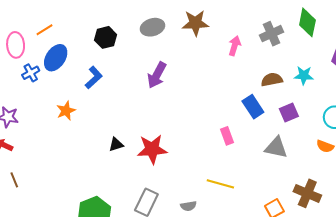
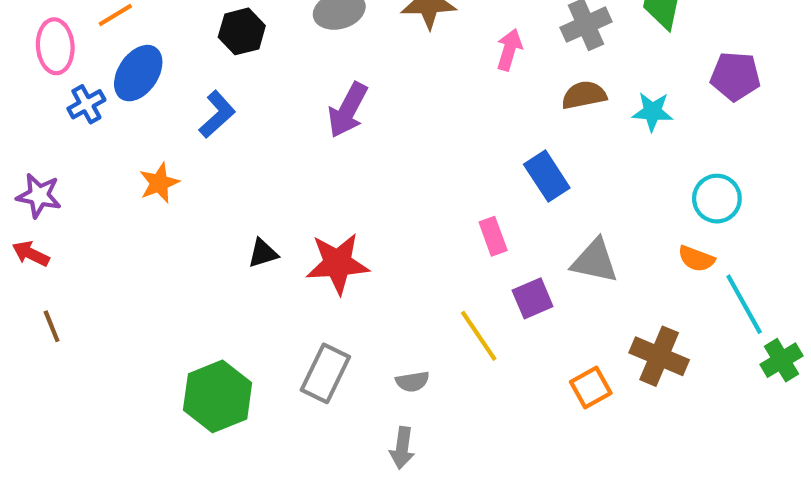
brown semicircle: (272, 80) -> (584, 95), moved
purple square: (289, 112) -> (533, 298), moved
yellow line: (220, 184) -> (479, 336), turned 40

